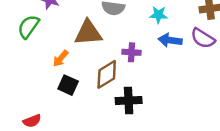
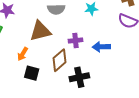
blue arrow: (170, 40) -> (101, 47), moved

